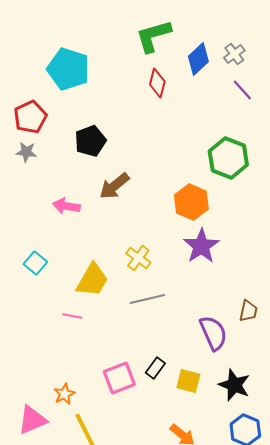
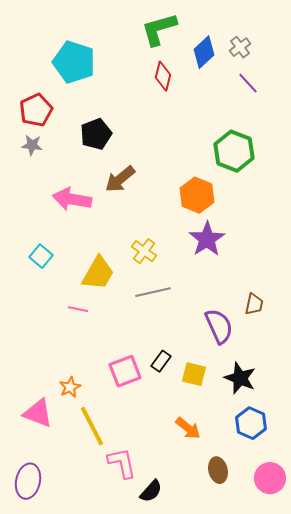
pink arrow: (66, 206) -> (72, 199), size x1.4
pink triangle: (32, 420) -> (38, 413), turned 44

